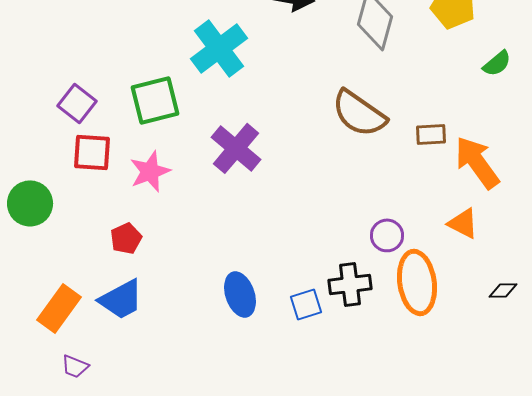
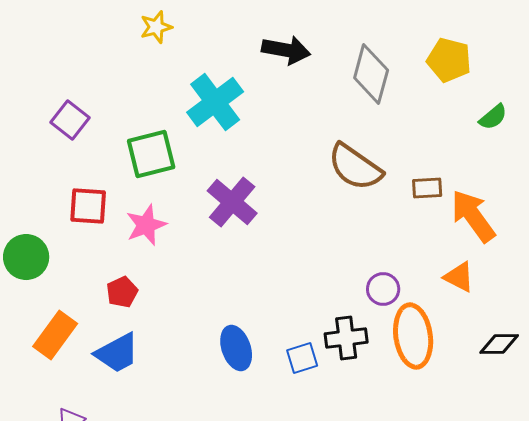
purple square: (77, 103) -> (70, 120), moved
black diamond: (503, 290) -> (499, 344), size x1.4
orange rectangle: (59, 308) -> (55, 335), moved

